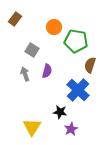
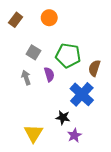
orange circle: (54, 27) -> (49, 18), moved
green pentagon: (76, 41) -> (68, 56), moved
purple semicircle: (47, 71) -> (49, 74), turned -32

